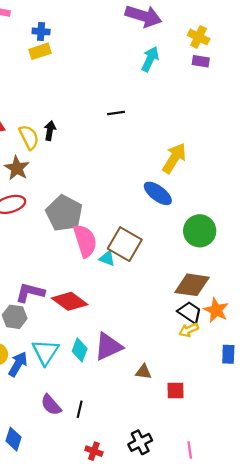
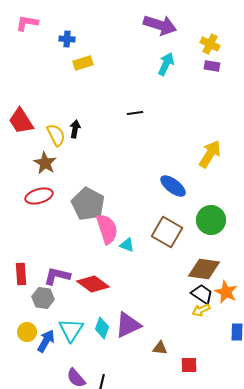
yellow rectangle: (40, 51) -> (83, 63), moved
yellow arrow: (174, 158) -> (210, 154), moved
brown square: (125, 244) -> (167, 232), moved

